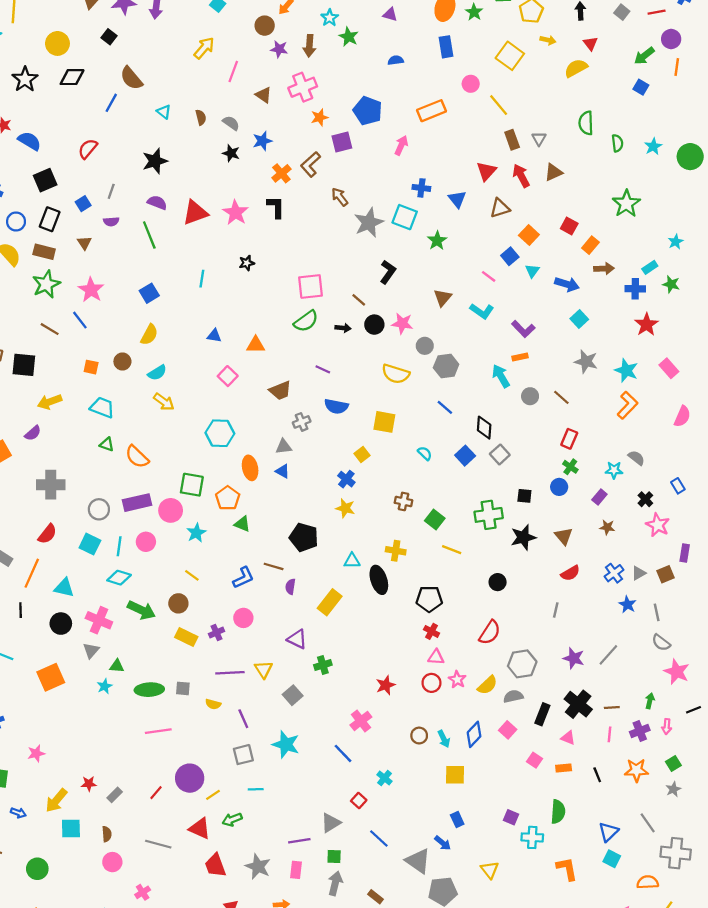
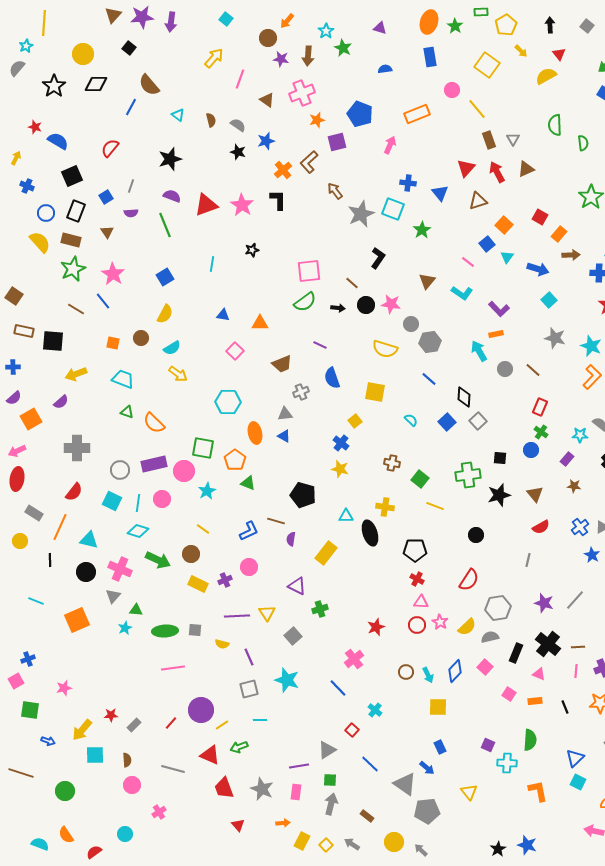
yellow arrow: (548, 40) -> (521, 51), turned 32
blue semicircle: (336, 406) -> (332, 378), turned 60

